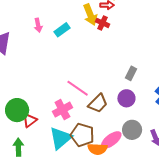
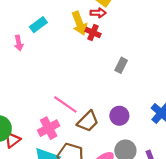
pink arrow: (38, 25) -> (19, 43), moved
cyan rectangle: (62, 30) -> (38, 25), moved
gray rectangle: (131, 73) -> (121, 65), moved

